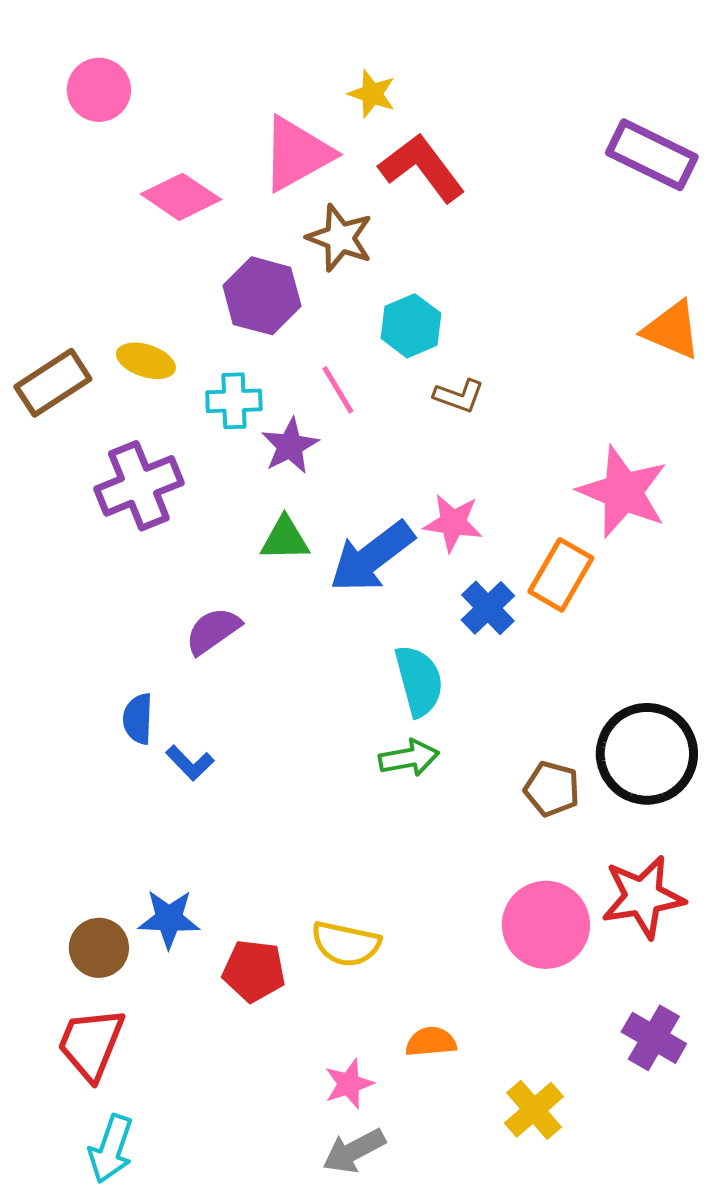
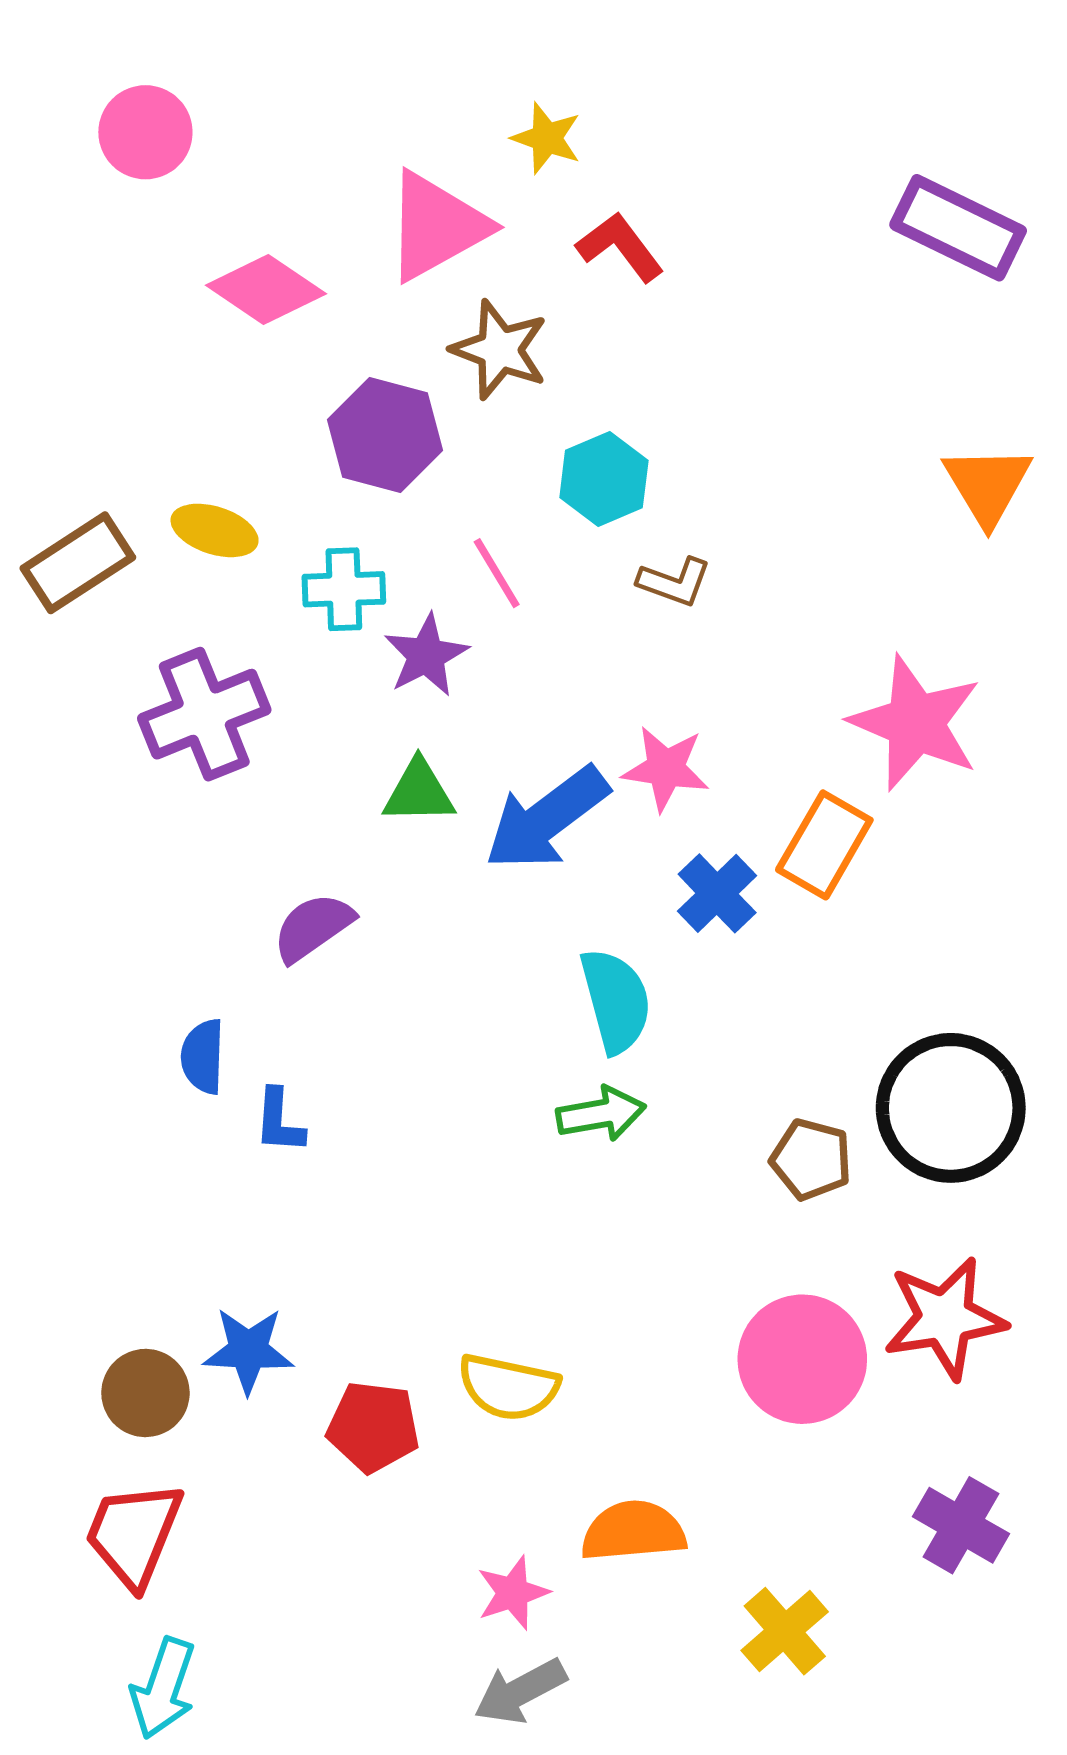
red L-shape: (422, 168) -> (620, 247), size x0.7
orange triangle: (672, 330) -> (987, 485), turned 36
blue L-shape: (190, 763) -> (279, 1121), turned 48
orange semicircle: (431, 1042) -> (633, 1531), size x1.4

